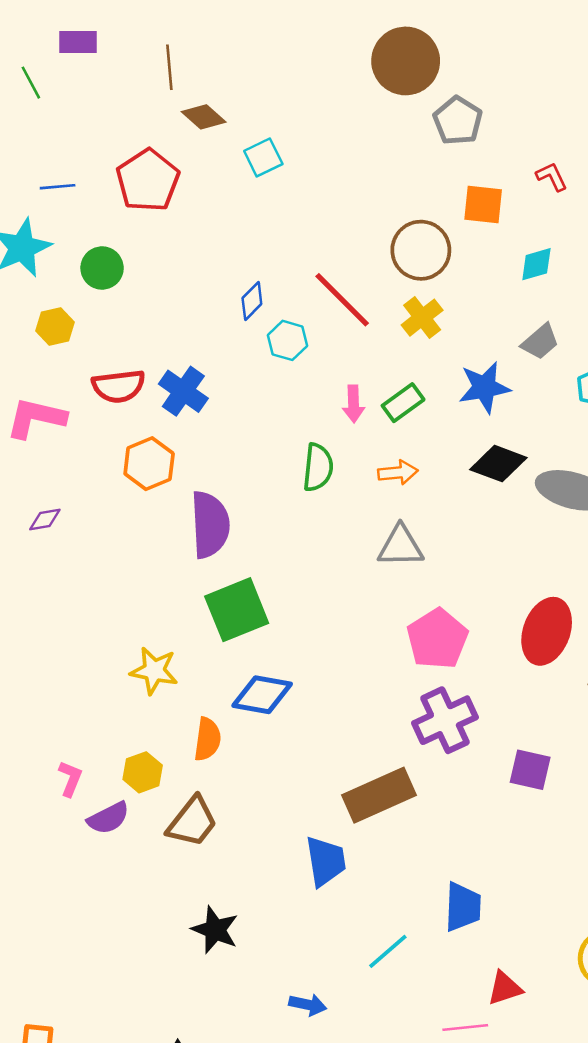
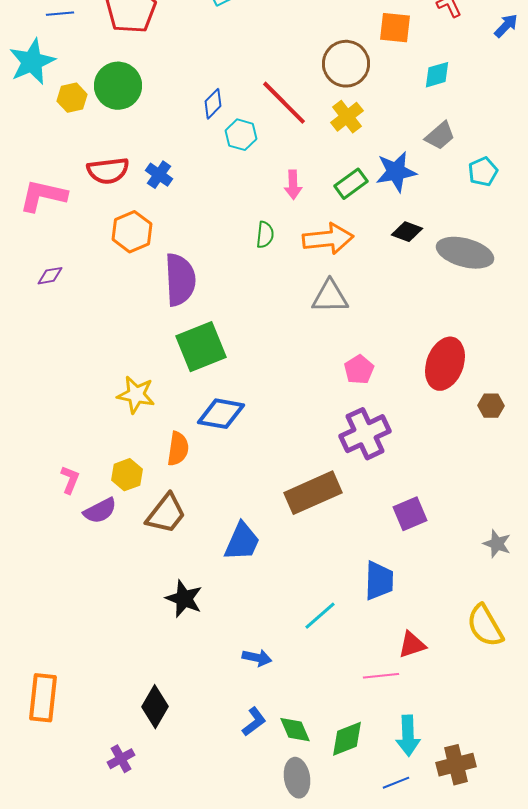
green circle: (102, 268) -> (118, 86), moved, size x1.4
yellow hexagon: (55, 326) -> (72, 98), moved
blue cross: (183, 391) -> (159, 175), size x0.7
green rectangle: (403, 403) -> (351, 184), moved
black diamond: (498, 464) -> (407, 232), size x0.7
green semicircle: (318, 467) -> (265, 235), size x0.7
orange arrow: (398, 473) -> (328, 239), size x1.6
pink pentagon: (437, 639) -> (359, 370), size x0.6
purple square: (530, 770) -> (410, 514), moved, turned -36
blue trapezoid: (326, 861) -> (242, 542), moved, turned 33

